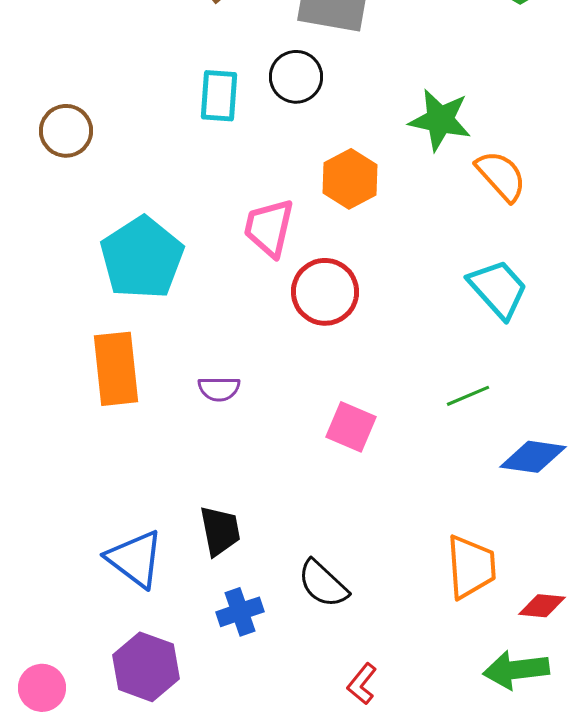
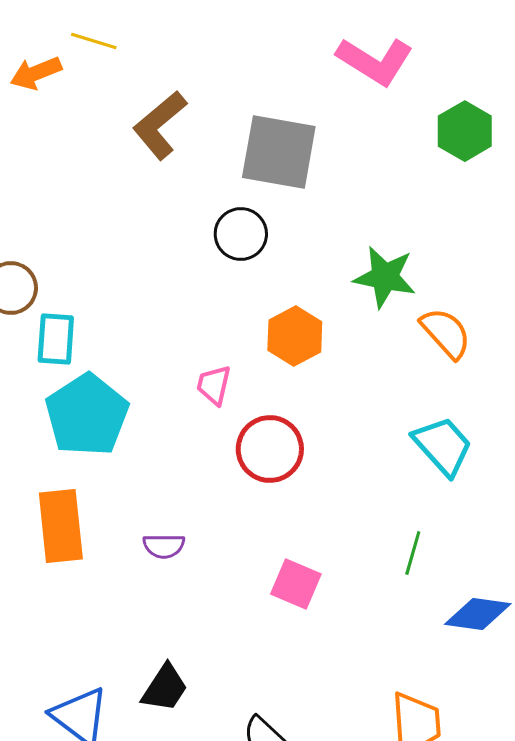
cyan rectangle: (219, 96) -> (56, 339), moved
pink trapezoid: (269, 228) -> (214, 385), size x0.7
green line: (468, 396) -> (413, 553), turned -51
black trapezoid: (220, 531) -> (165, 688), turned 44

